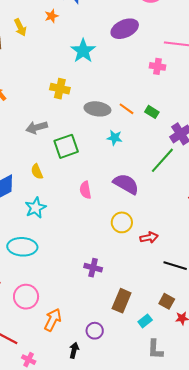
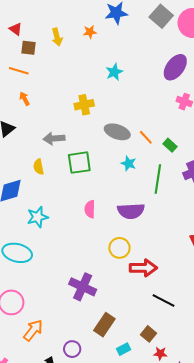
purple ellipse: (125, 29) -> (175, 67), moved, turned -40
cyan star: (83, 51) -> (114, 72), size x0.7
yellow cross: (60, 89) -> (84, 105), turned -36
green line: (162, 160) -> (158, 179), moved, turned -44
yellow semicircle: (37, 172) -> (39, 167), moved
purple semicircle: (126, 184) -> (131, 211), turned 136
red arrow: (149, 237) -> (143, 268), size x1.5
purple cross: (93, 268) -> (83, 287), size x1.5

